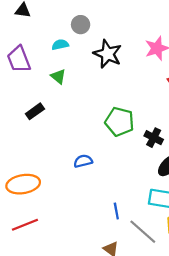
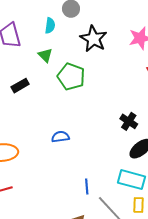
cyan semicircle: (60, 45) -> (50, 26), turned 105
green pentagon: (120, 122) -> (71, 77), moved

